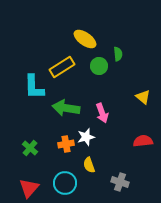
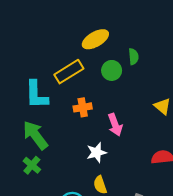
yellow ellipse: (85, 39) -> (95, 39), turned -65
green arrow: (66, 108) -> (35, 135), moved, turned 44
orange cross: (66, 144) -> (83, 107), moved

